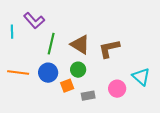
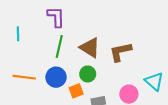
purple L-shape: (34, 21) -> (56, 17), moved, turned -140

